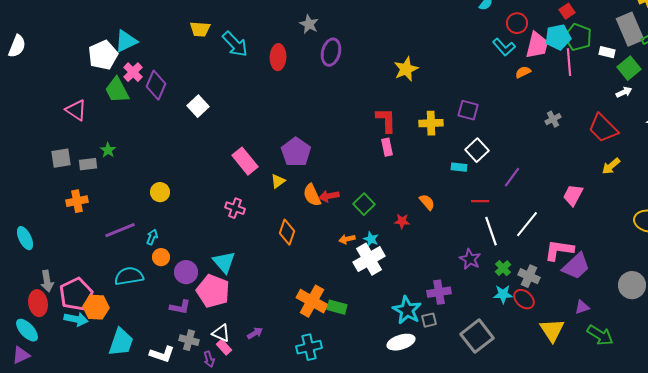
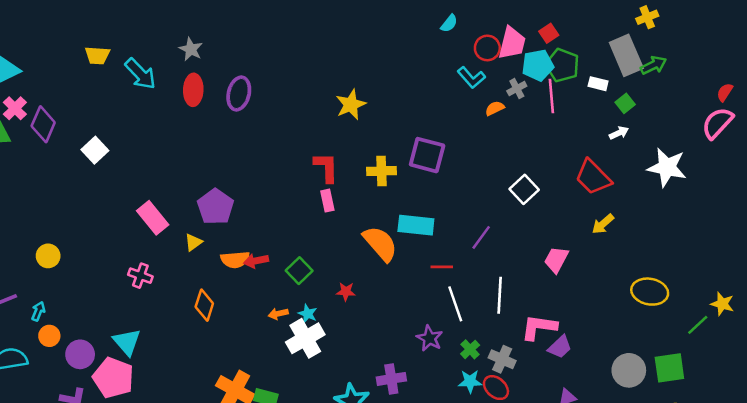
gray star: (309, 24) -> (191, 49), moved
pink trapezoid: (537, 45) -> (512, 43), moved
purple ellipse: (331, 52) -> (239, 94), moved
green square: (629, 68) -> (625, 103), size x0.7
purple square: (468, 110) -> (427, 155), size x1.4
gray cross: (553, 119) -> (517, 89), moved
white square: (477, 150) -> (524, 189), moved
cyan rectangle: (459, 167) -> (416, 225), size x1.8
orange semicircle: (312, 195) -> (235, 260), turned -70
orange semicircle: (427, 202) -> (380, 244), moved, size x1.8
white line: (527, 224) -> (500, 295), turned -36
purple trapezoid: (576, 266) -> (560, 347), size x0.7

